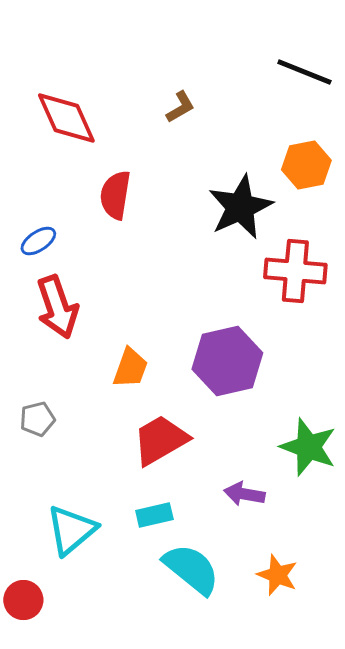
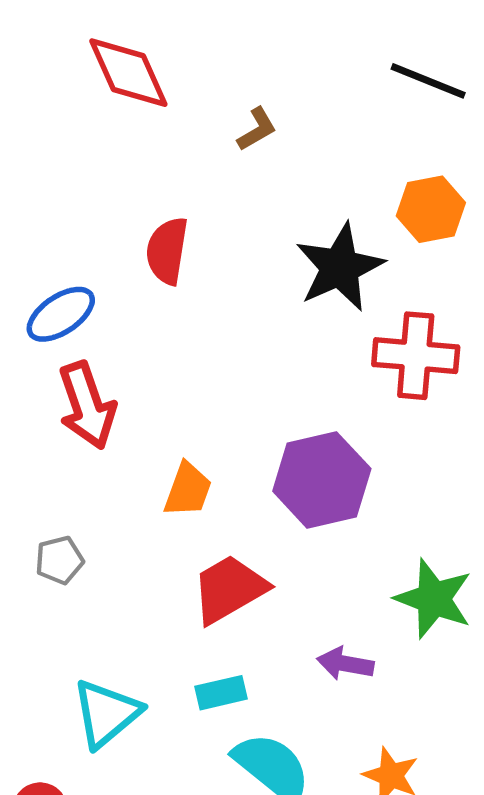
red diamond: (66, 118) -> (128, 73), moved
blue ellipse: (38, 241) -> (61, 314), size x1.4

